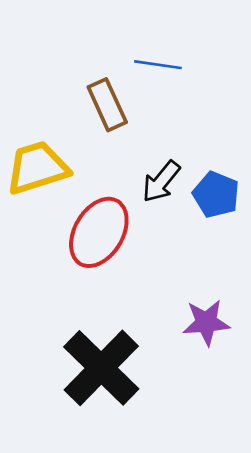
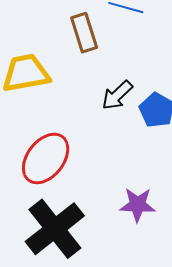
red ellipse: (99, 232) -> (46, 158), moved

